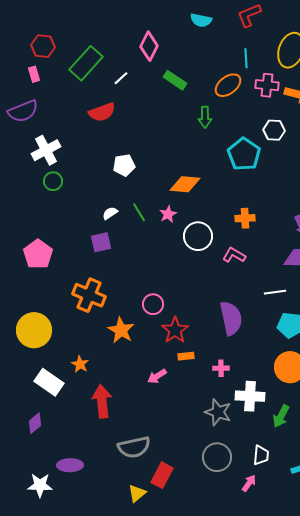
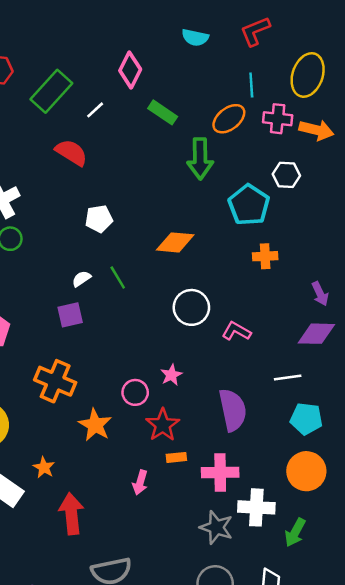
red semicircle: (102, 112) -> (71, 152), turned -128
green arrow: (205, 117) -> (200, 159), size x1.5
pink star: (168, 214) -> (171, 375), moved
orange cross: (245, 218) -> (265, 256), moved
pink cross: (221, 368) -> (220, 472), size x1.8
pink arrow: (157, 376) -> (140, 482), turned -42

